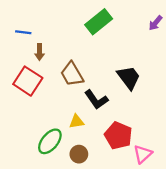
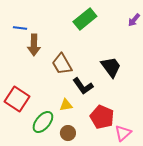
brown arrow: (39, 52) -> (34, 45), size x1.5
red square: (28, 81) -> (17, 99), moved

